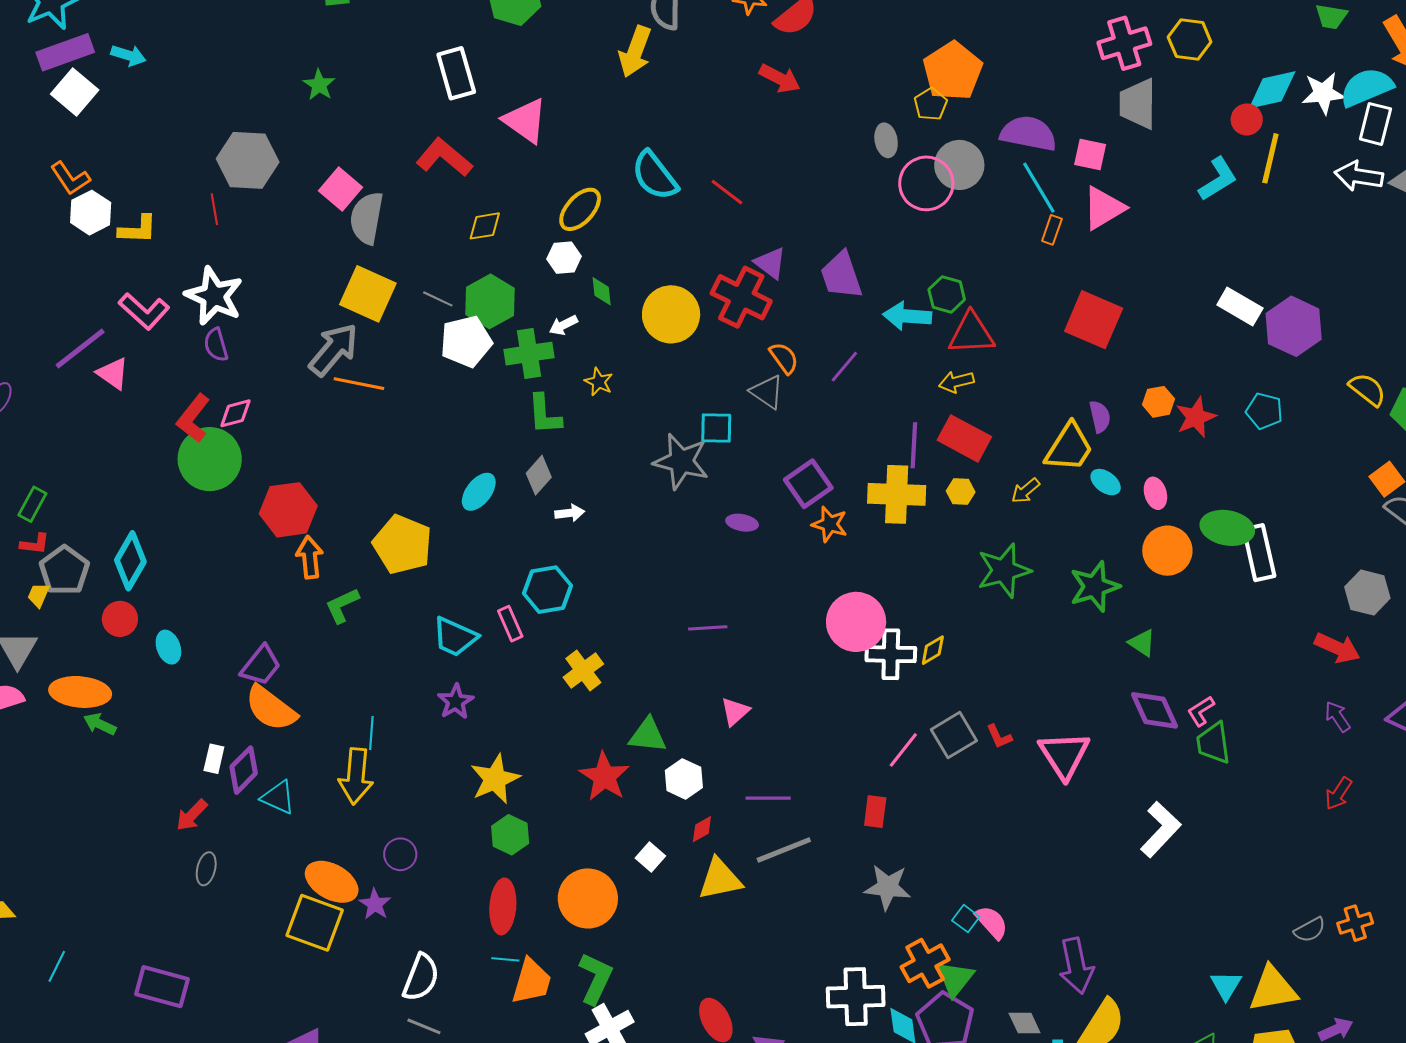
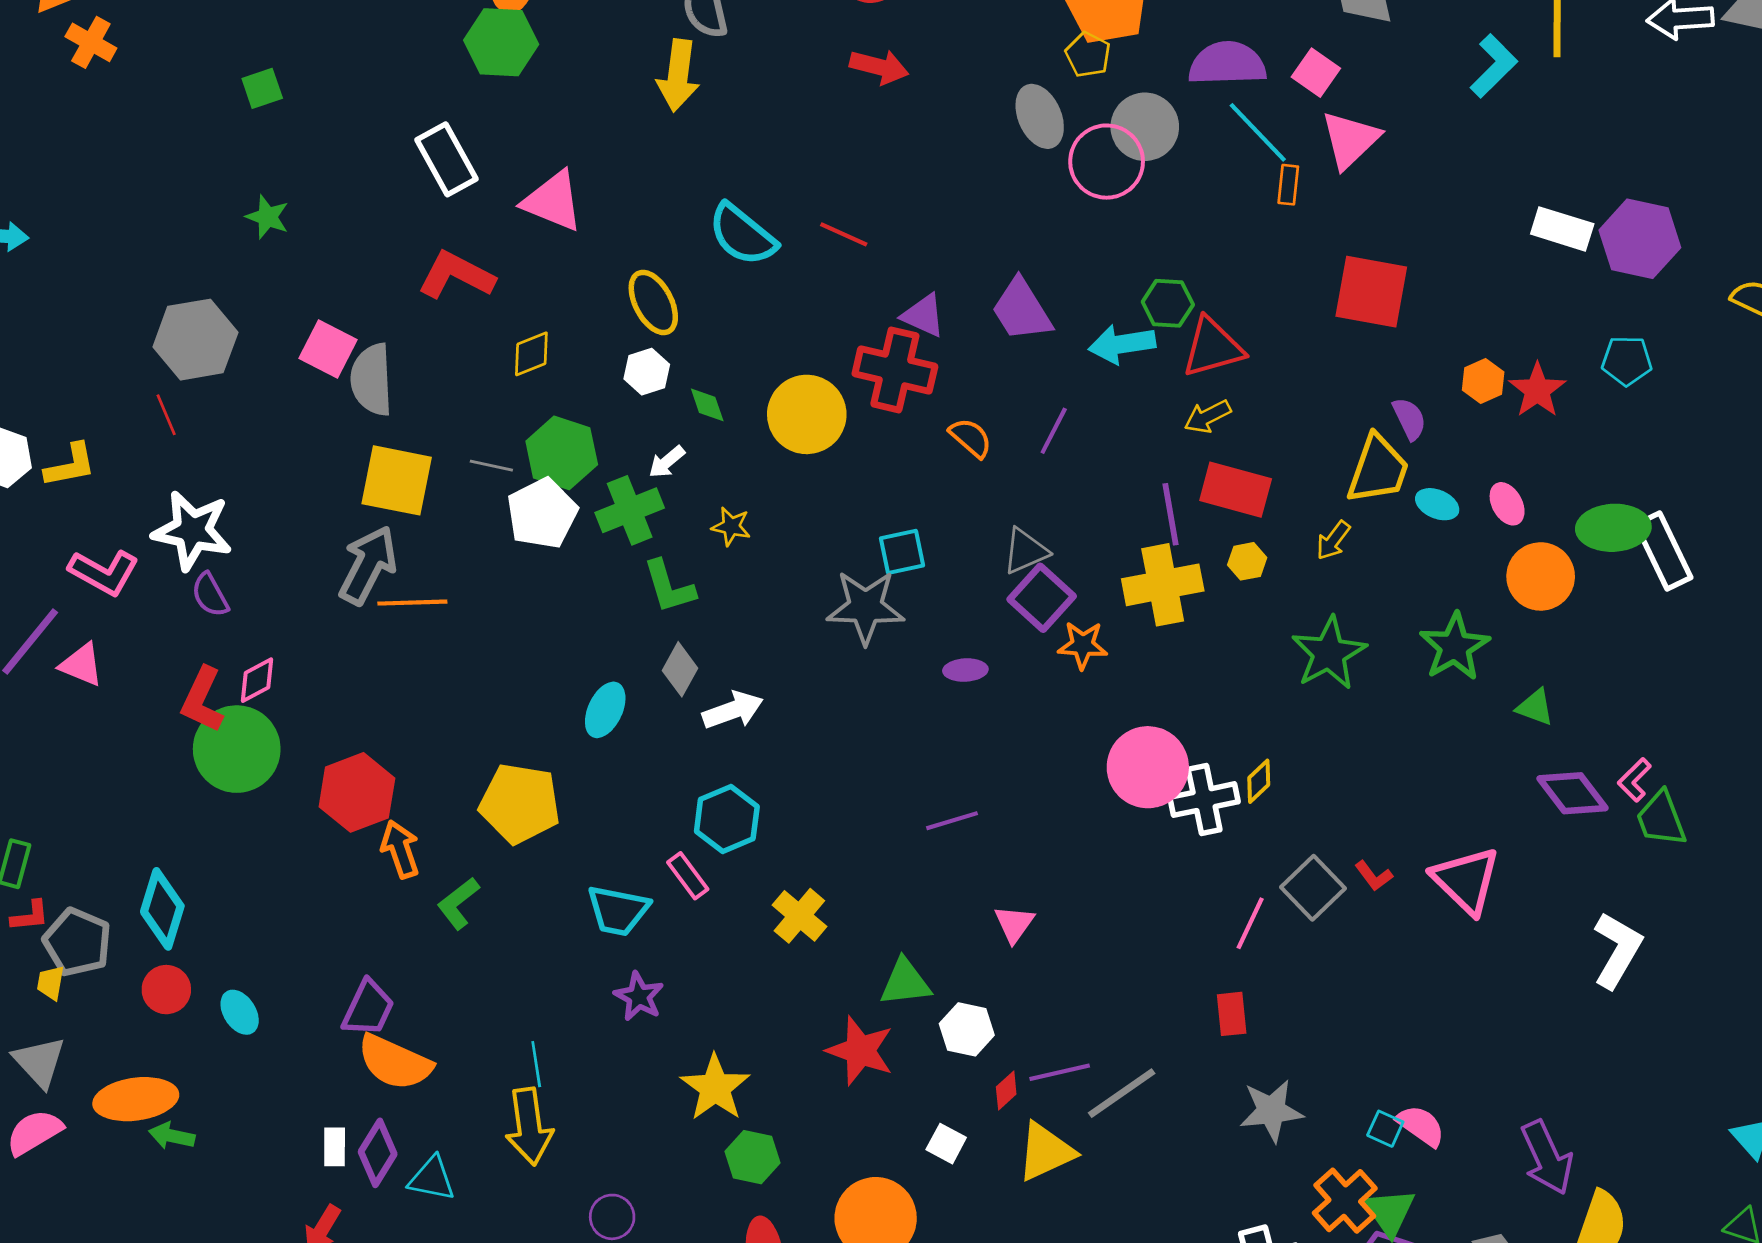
gray ellipse: (886, 140) -> (1040, 116), size x1.4
pink square: (1090, 155) -> (1316, 73), turned 36
yellow ellipse: (580, 209) -> (653, 302), turned -57
gray triangle: (767, 392) -> (1025, 551), moved, turned -45
white arrow: (570, 513) -> (733, 710), size x1.5
purple line: (768, 798) -> (1060, 1072), moved

